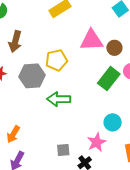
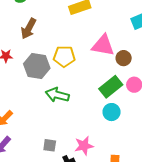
cyan circle: (113, 122) -> (112, 112), moved

